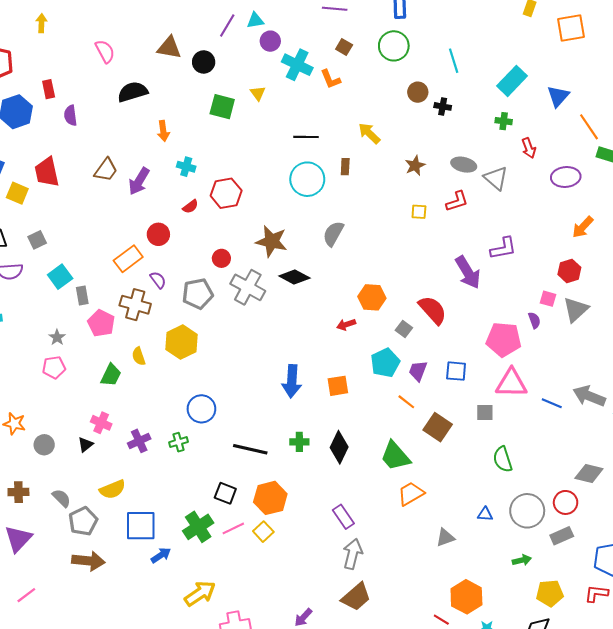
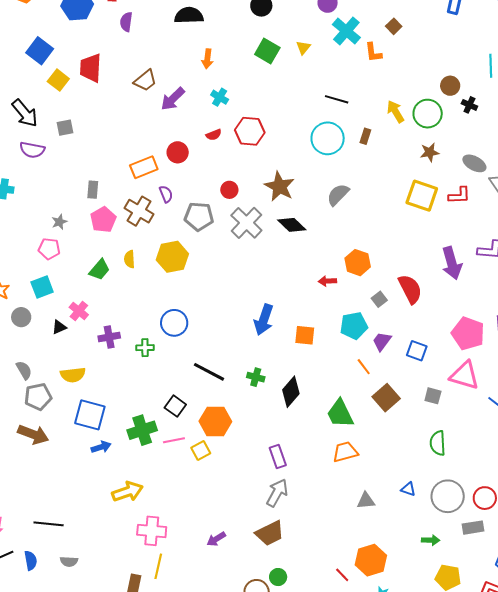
green circle: (394, 46) -> (428, 114), moved
yellow square: (419, 212) -> (422, 196), size x2.0
cyan square: (60, 277) -> (42, 287), moved

